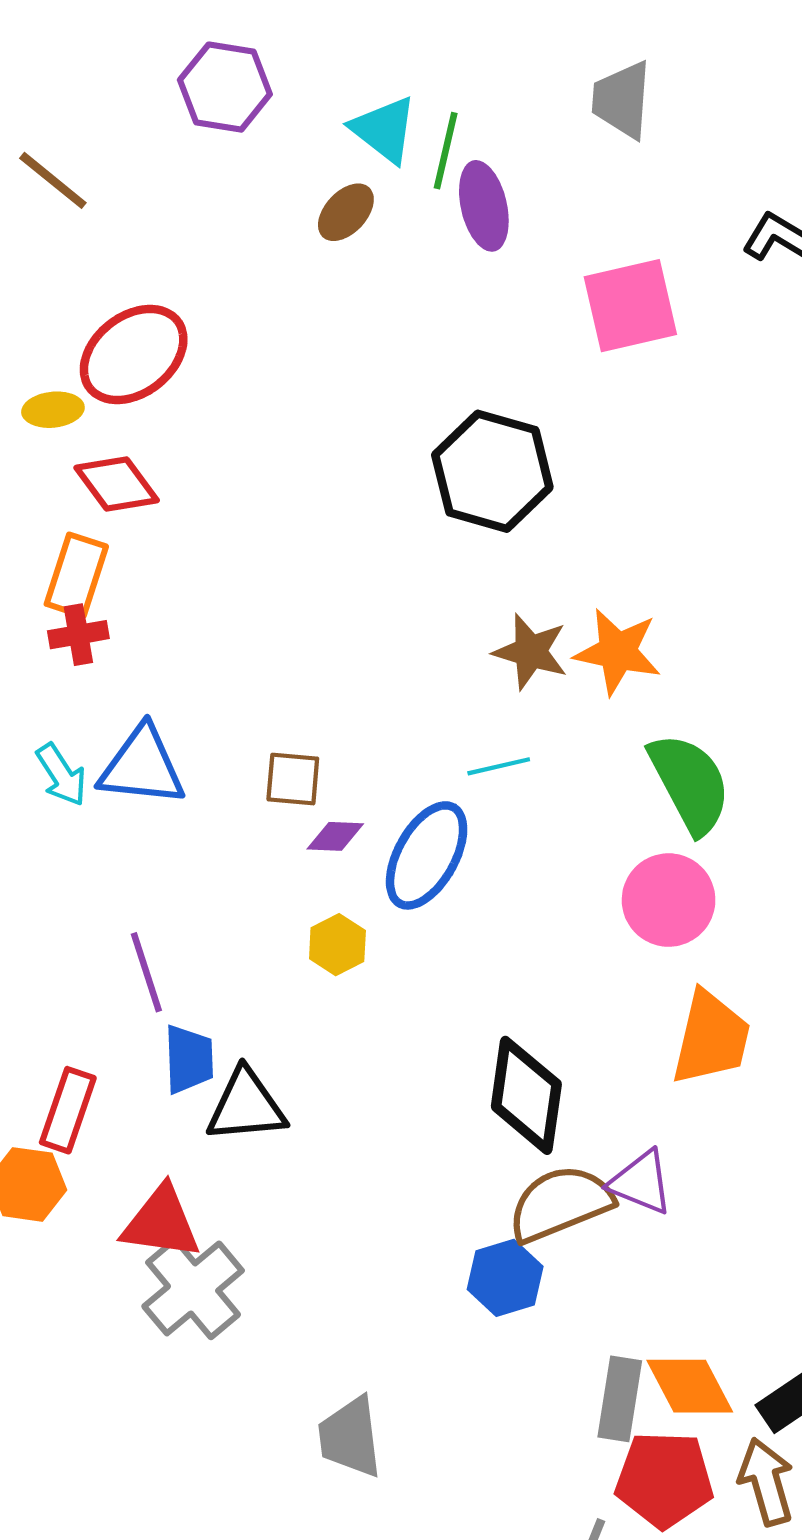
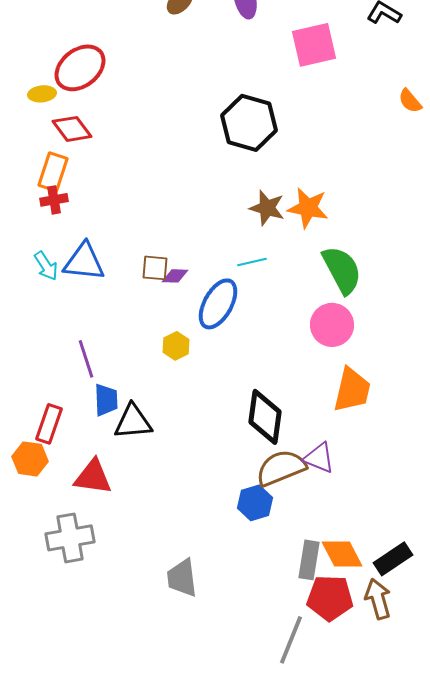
purple diamond: (335, 836) -> (175, 276), moved
gray cross: (193, 1288) -> (70, 538), moved, turned 30

